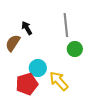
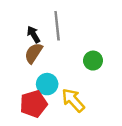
gray line: (66, 25) -> (57, 26), moved
brown semicircle: (13, 43) -> (33, 53), moved

